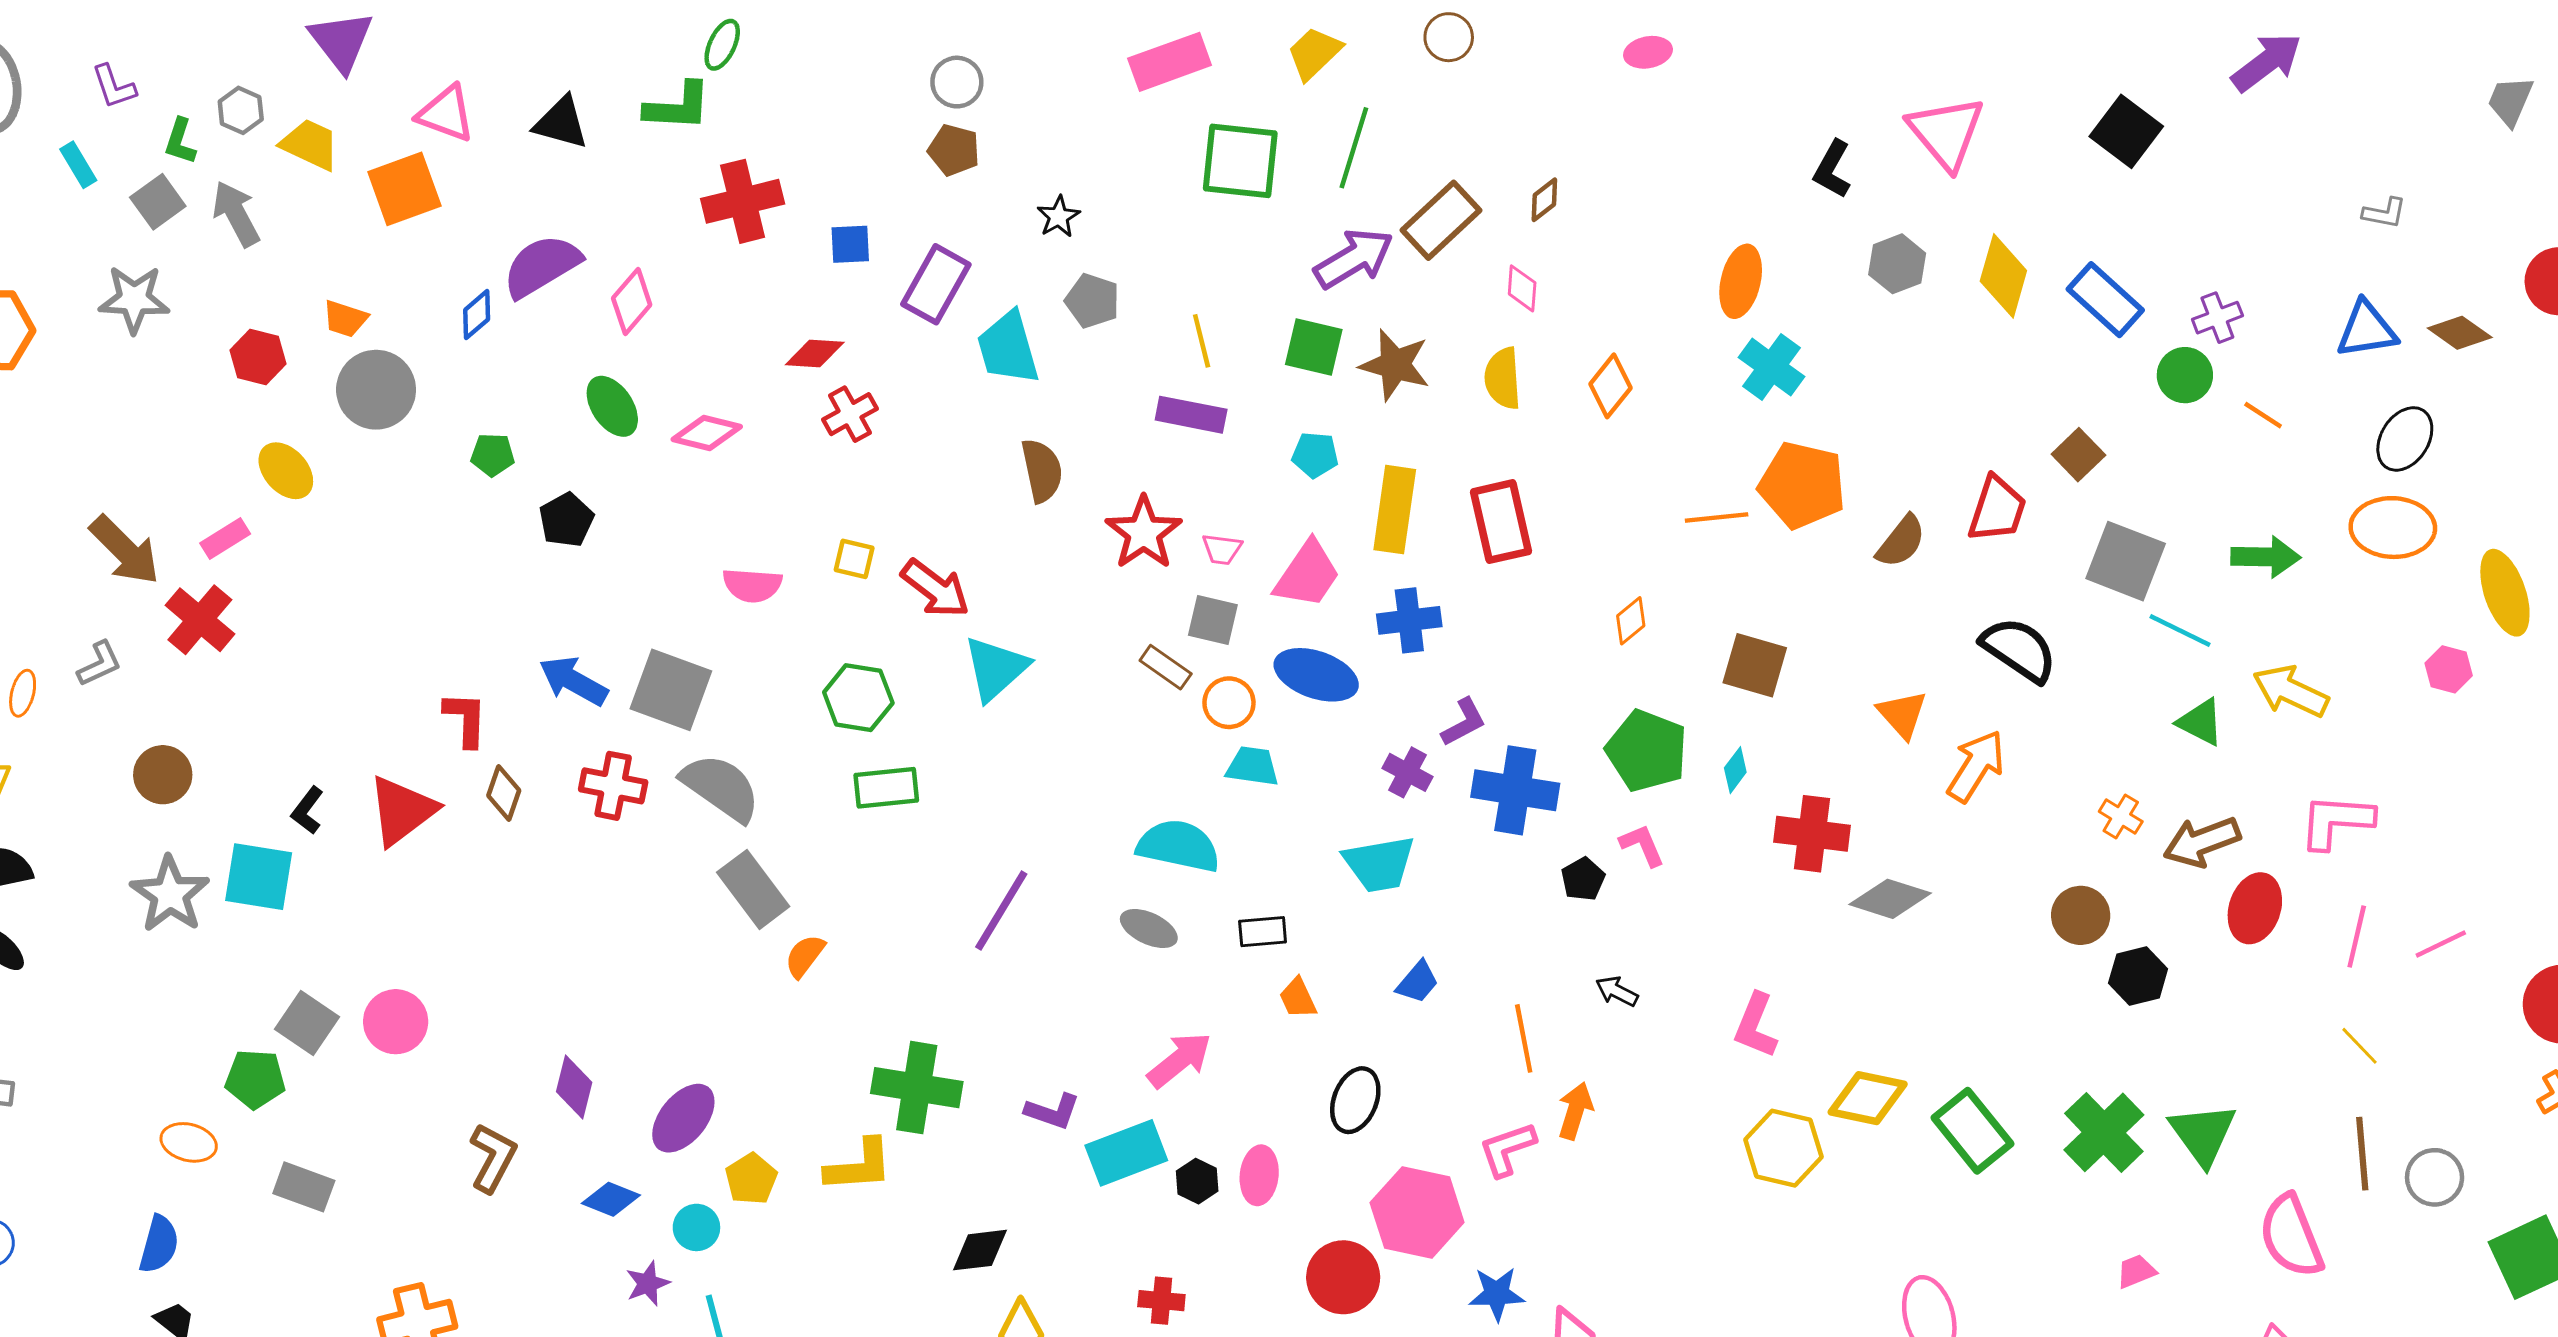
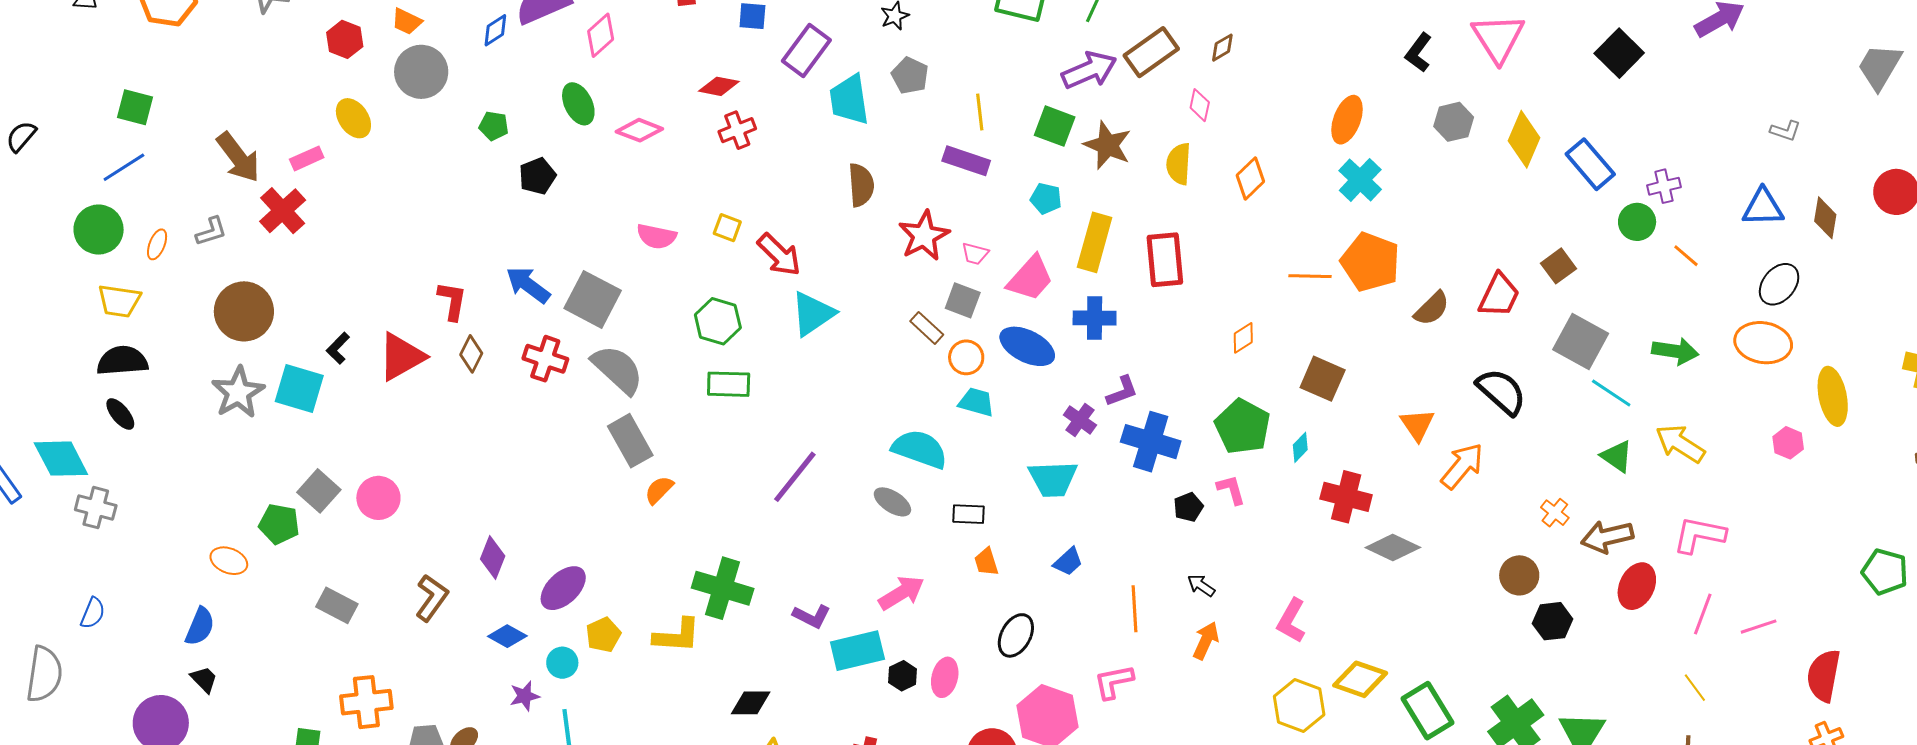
gray trapezoid: (2510, 101) -> (1880, 67), size x1.4
brown diamond: (2460, 333) -> (1825, 218), turned 57
brown circle: (163, 775) -> (244, 311), size x1.5
orange arrow: (1575, 1111) -> (1206, 641), moved
gray rectangle: (304, 1187) -> (337, 605), moved

